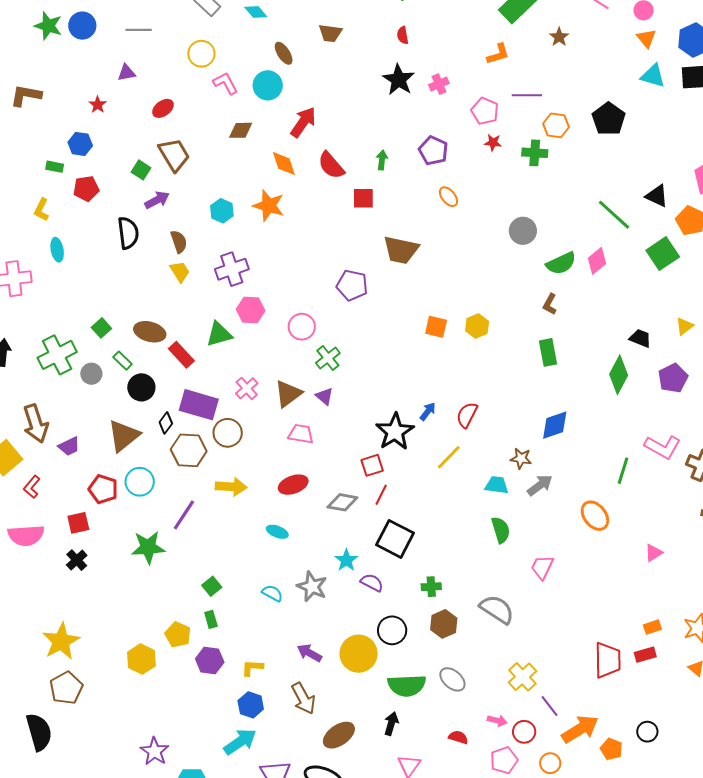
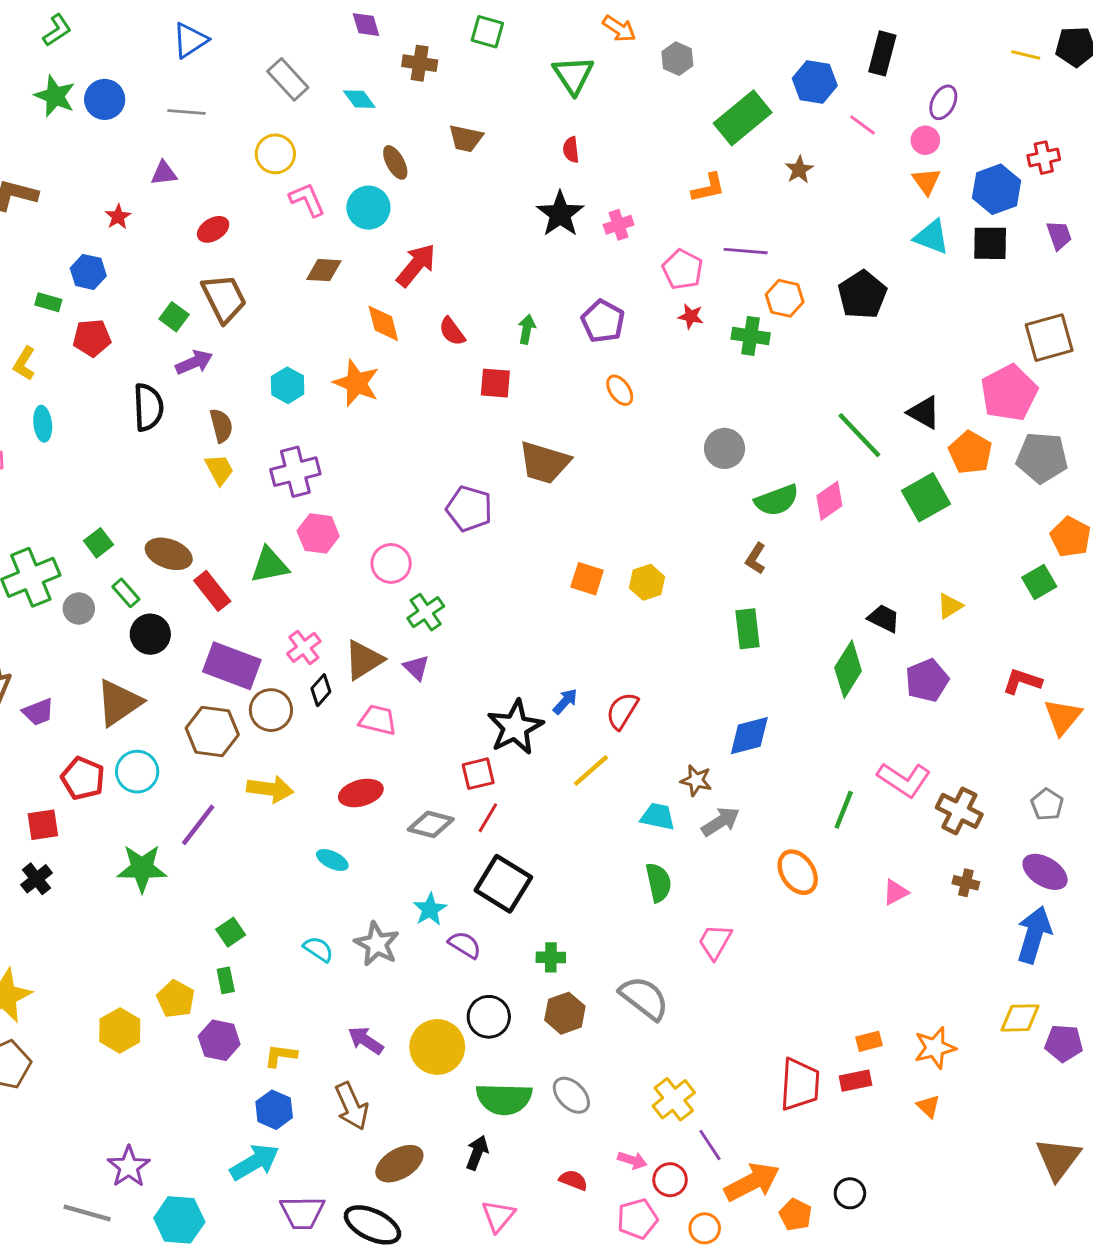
red semicircle: (331, 165) -> (452, 331), size x0.7
black diamond: (166, 423) -> (321, 690), moved
pink triangle: (654, 553) -> (896, 892), moved

